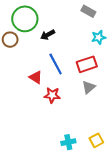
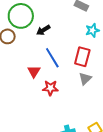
red rectangle: (87, 64) -> (82, 57), turned -54
red triangle: (36, 77) -> (34, 72), turned 32

